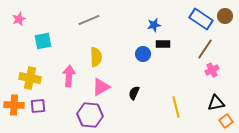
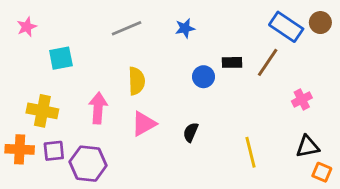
blue star: (154, 25) -> (185, 28), moved
brown line: (205, 49) -> (268, 62), moved
purple hexagon: (90, 115) -> (88, 164), moved
orange square: (226, 121) -> (322, 172), turned -32

